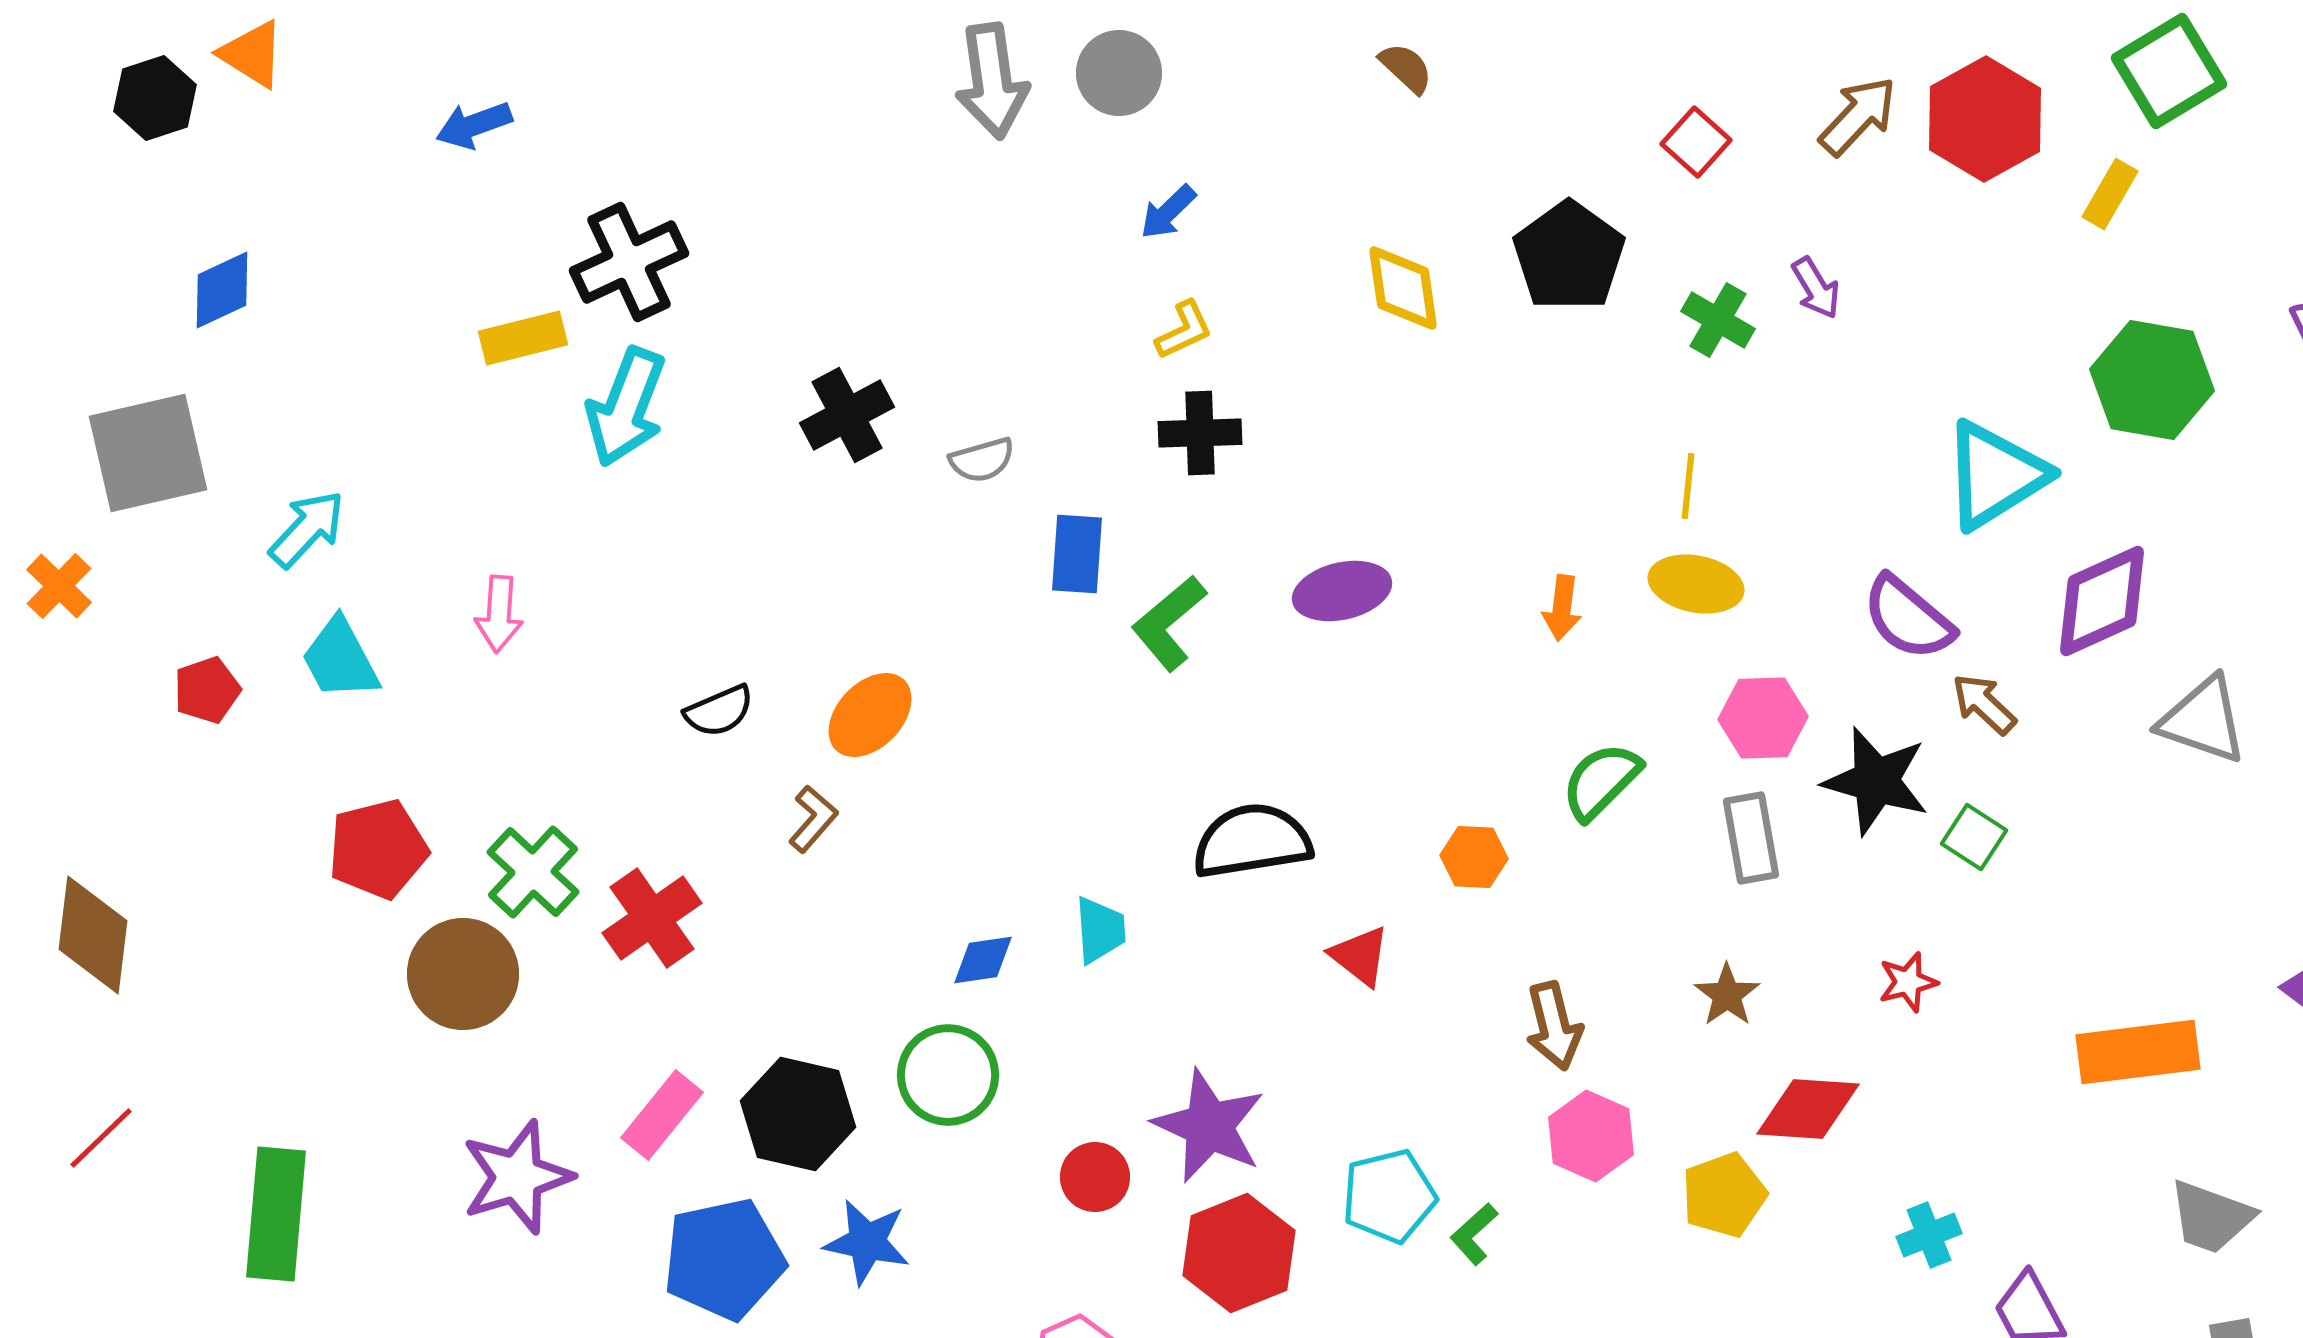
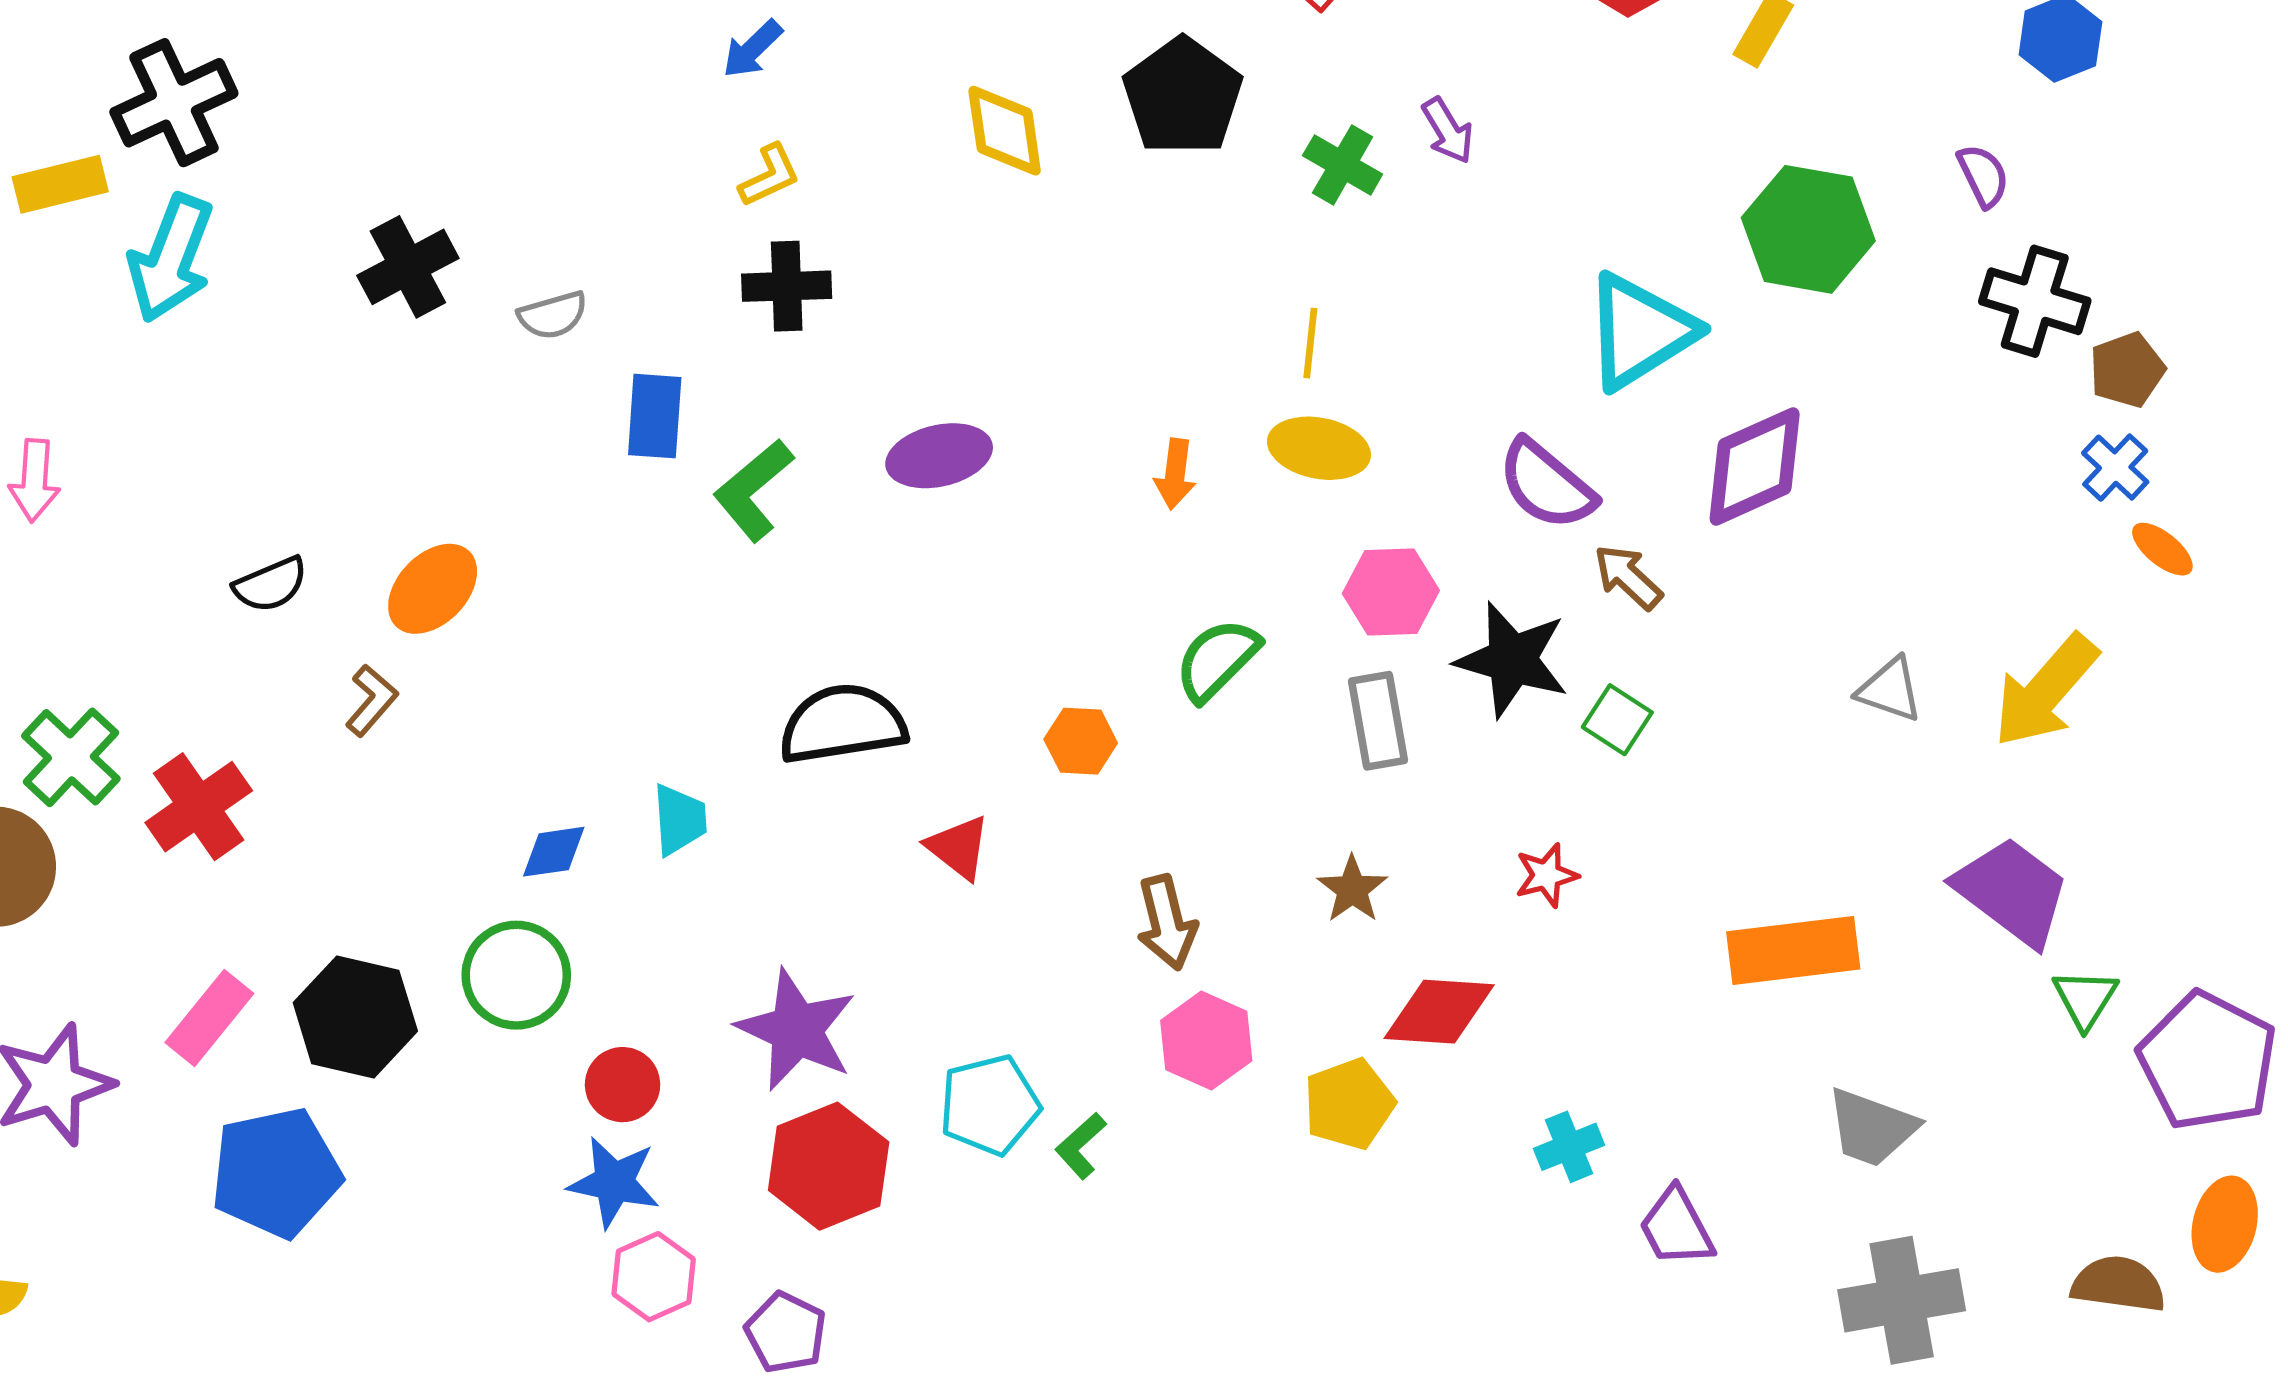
gray triangle: (2203, 720) -> (1890, 690), moved, size x0.7
red circle: (1095, 1177) -> (623, 1085), moved
blue star: (867, 1242) -> (614, 1182), moved

